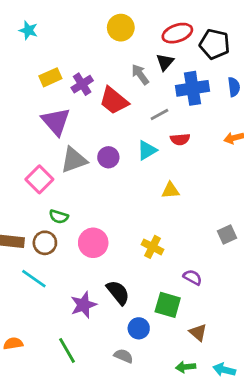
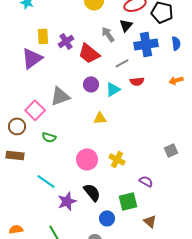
yellow rectangle: (50, 77) -> (43, 36), turned -70
purple triangle: (56, 121) -> (32, 58), moved, turned 35
purple circle: (108, 157) -> (91, 84), moved
yellow triangle: (170, 190) -> (100, 118), moved
brown circle: (45, 243) -> (17, 126), moved
pink circle: (93, 243) -> (87, 159), moved
cyan line: (34, 279) -> (46, 181), moved
green square: (168, 305) -> (128, 201), turned -30

